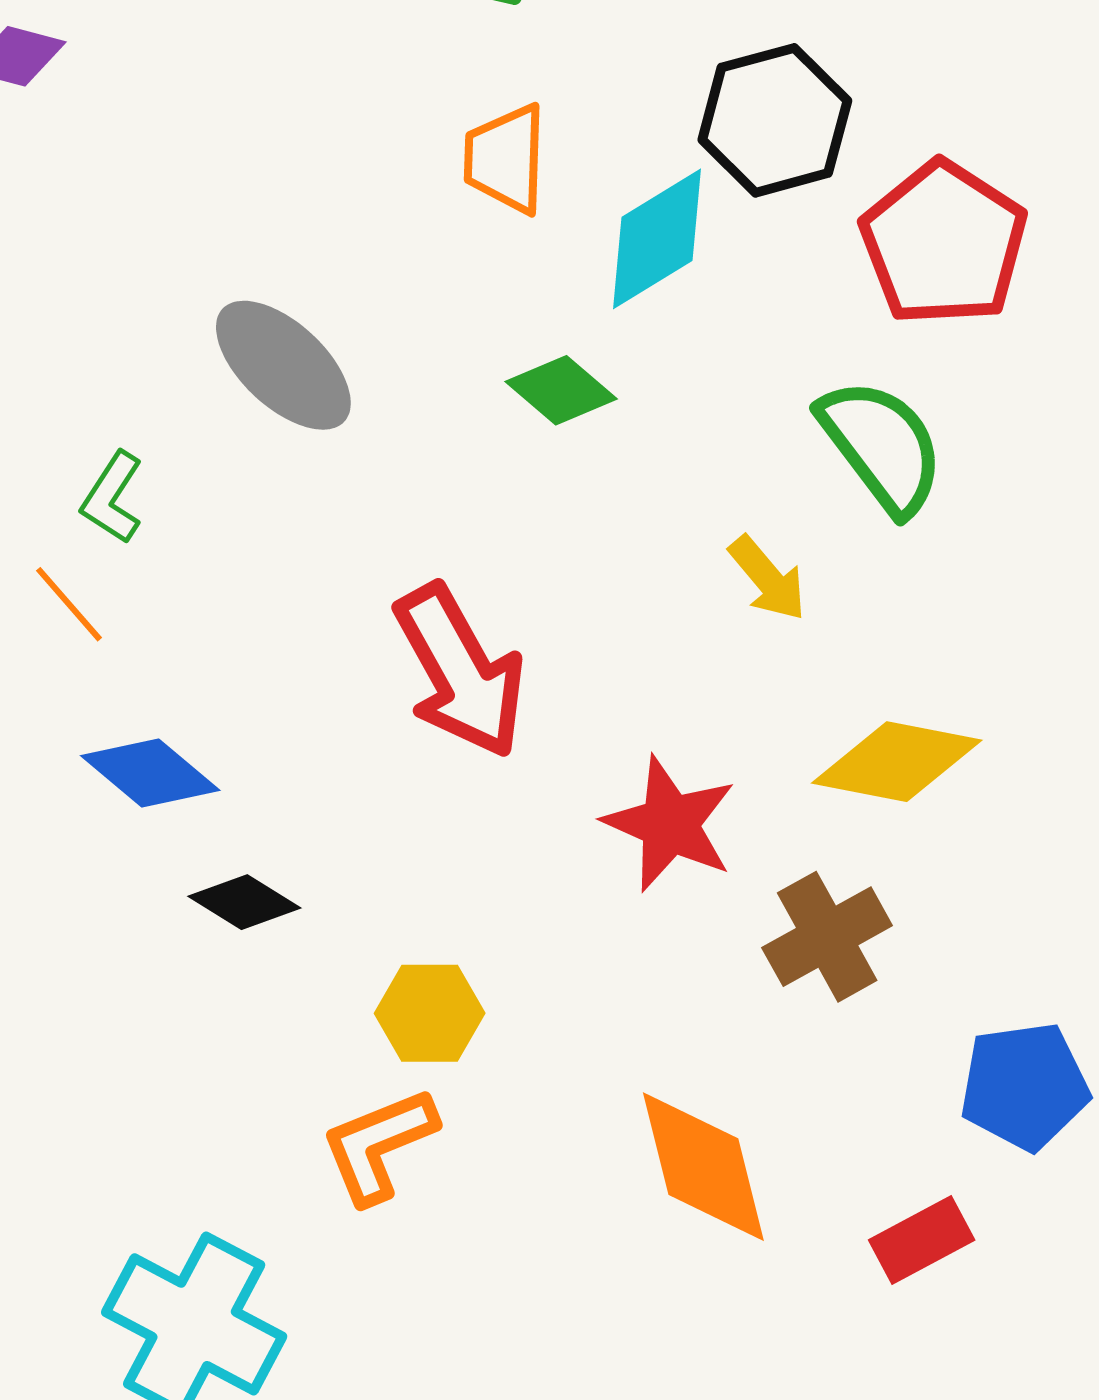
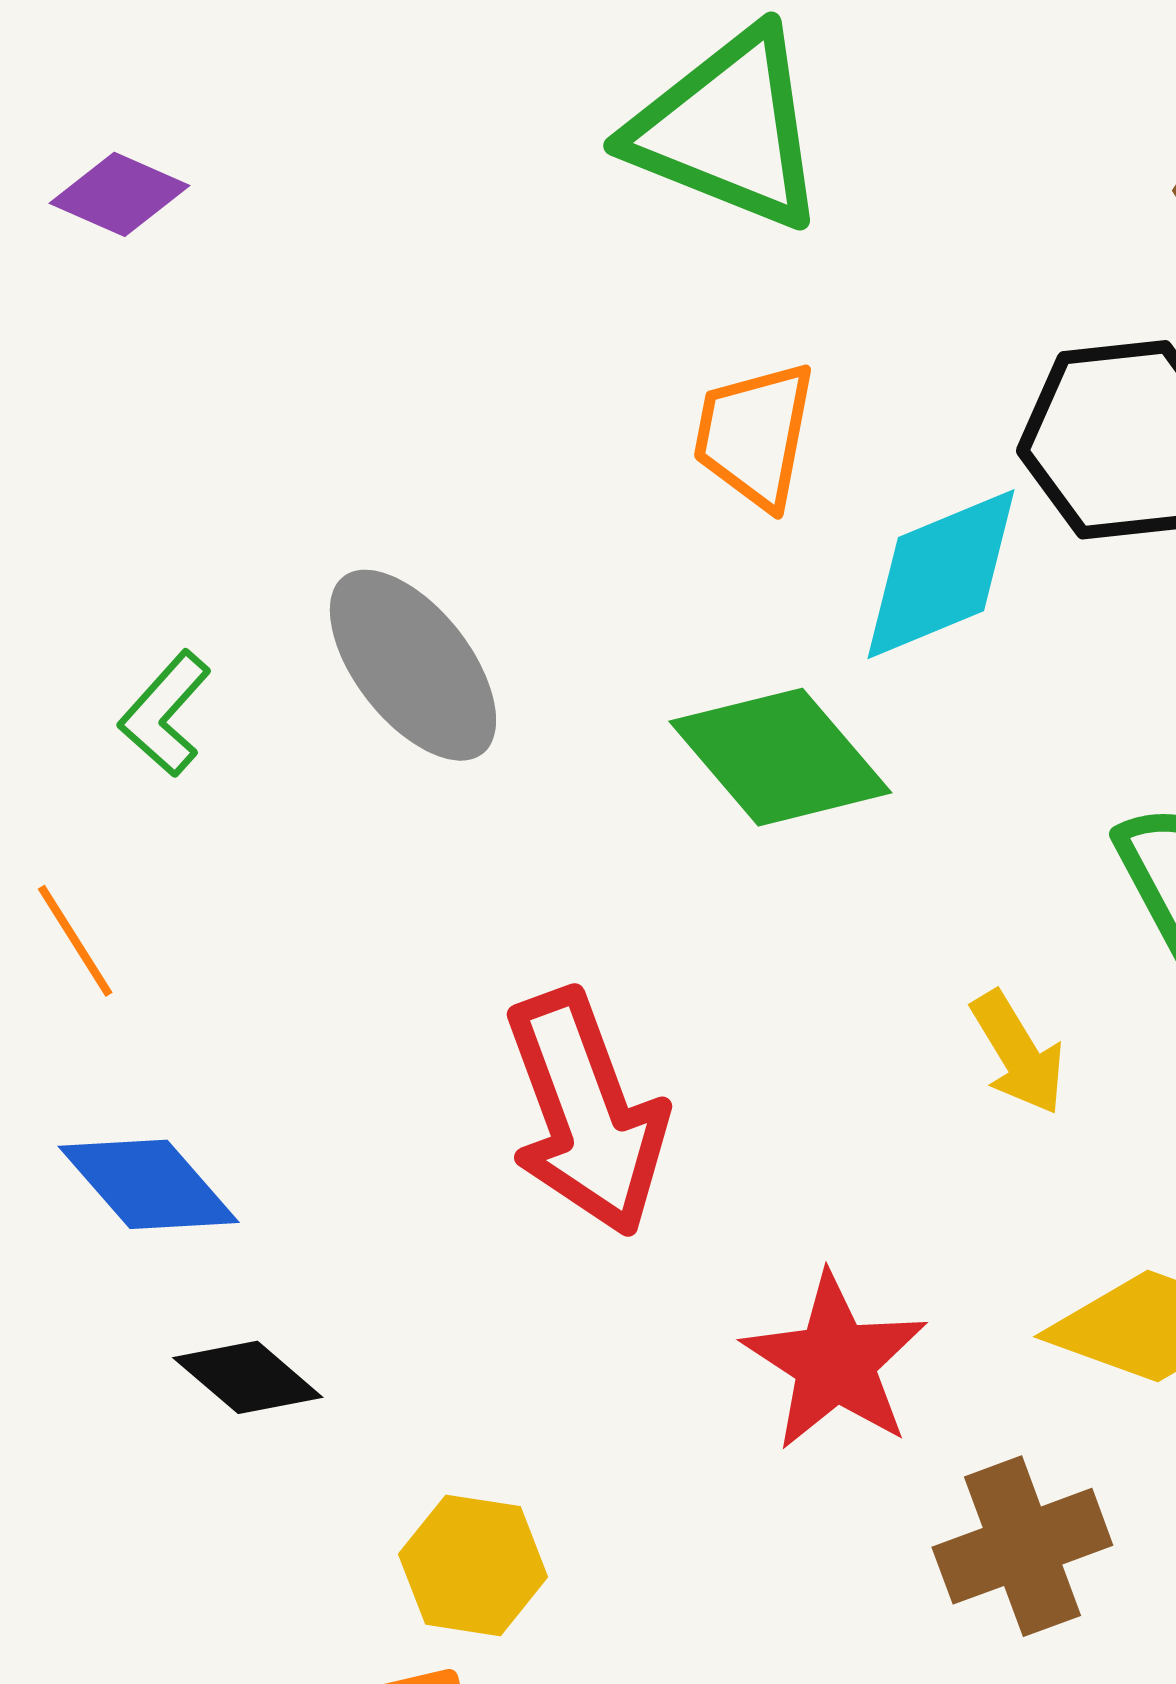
green diamond: (561, 390) -> (780, 757), size x1.5
green L-shape: (112, 498) -> (165, 714), moved

